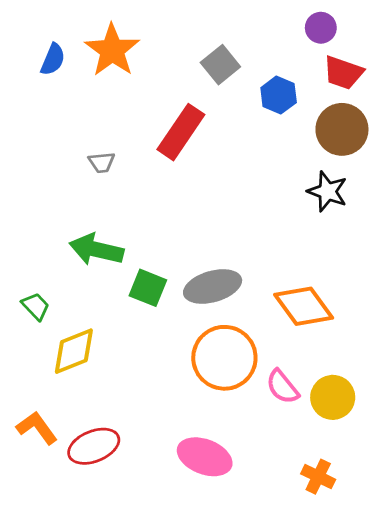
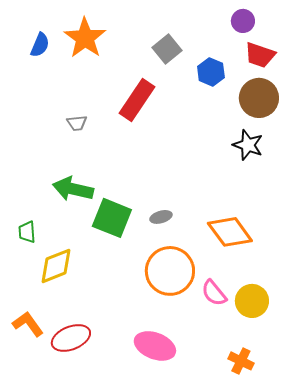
gray ellipse: (213, 286) -> (161, 217), size x0.5
green square: (148, 288) -> (112, 218), size x1.4
green trapezoid: (36, 306) -> (27, 232), turned -140

